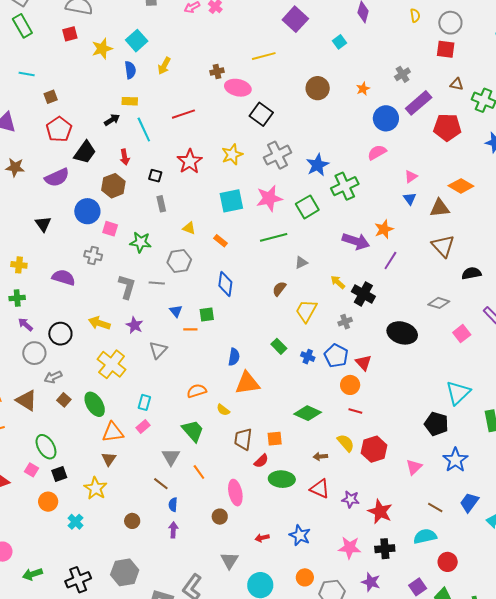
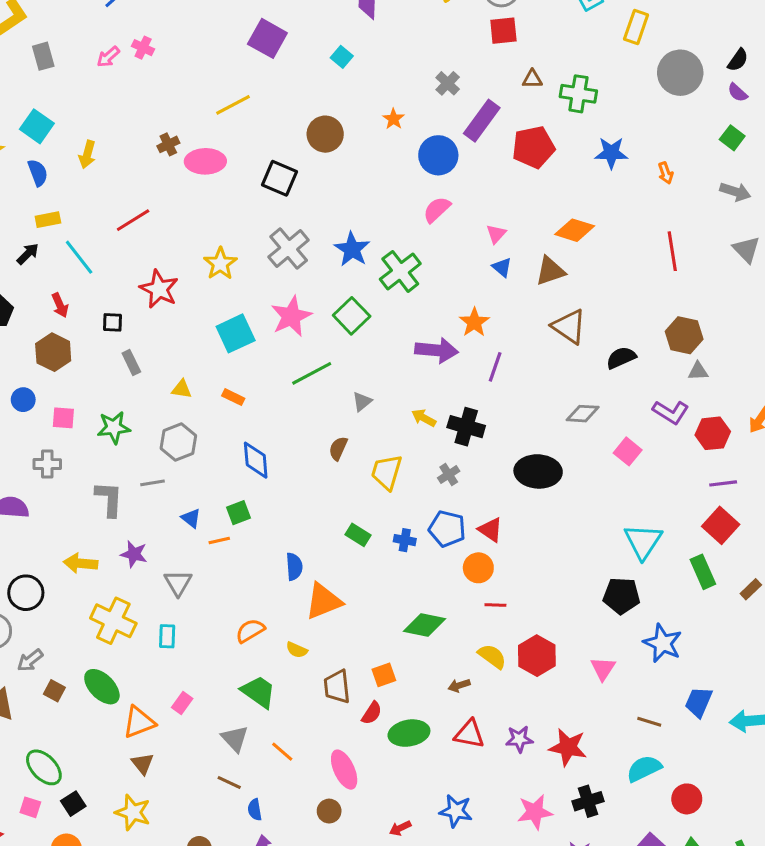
black square: (261, 114) -> (279, 178), moved
blue circle: (87, 211) -> (23, 400), size x0.6
cyan rectangle: (144, 402) -> (167, 636), moved

